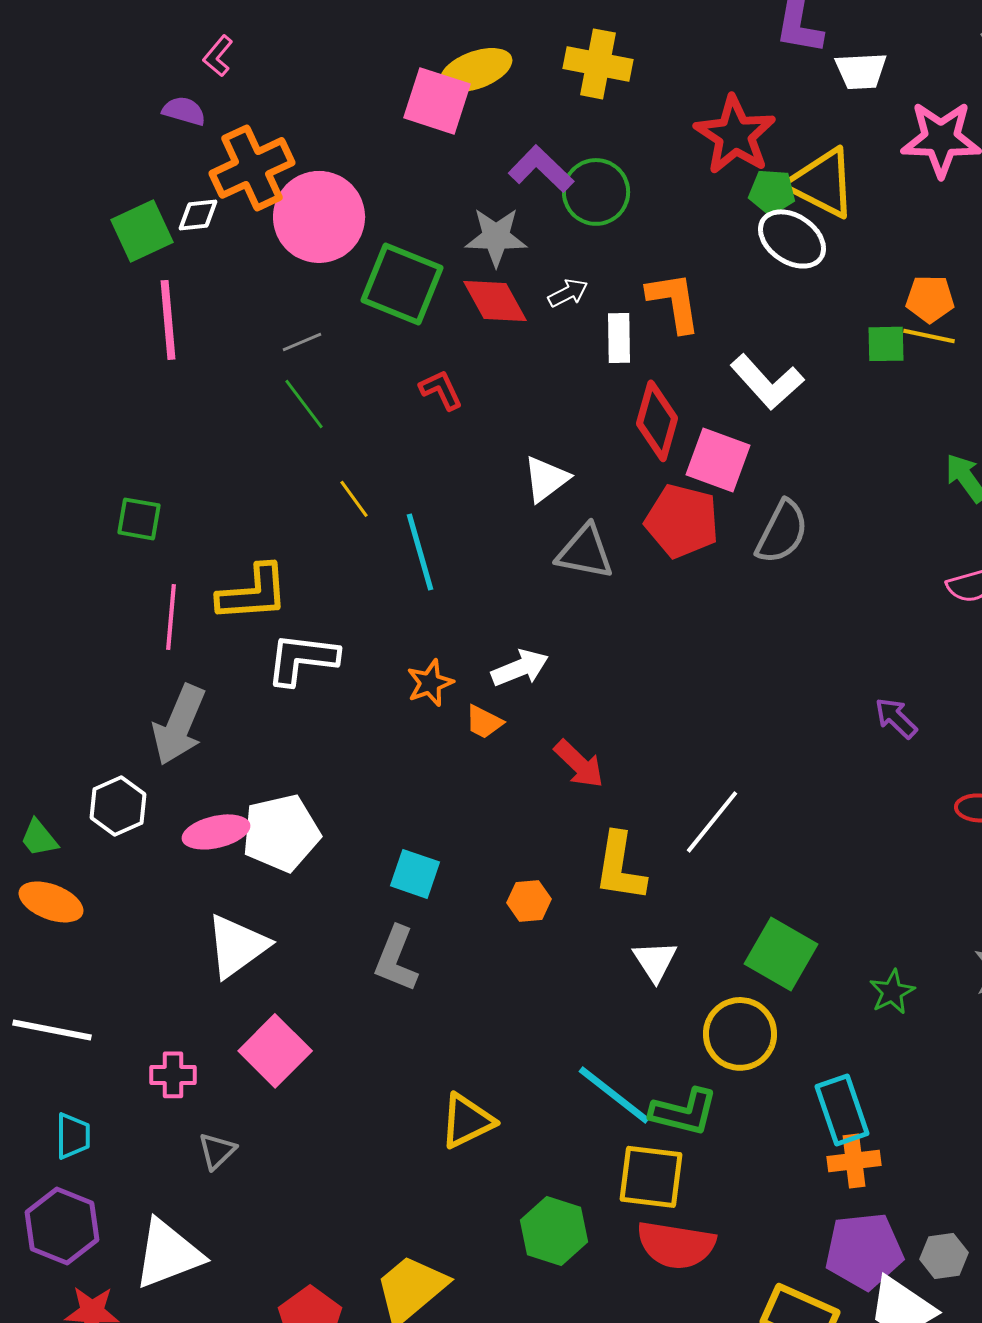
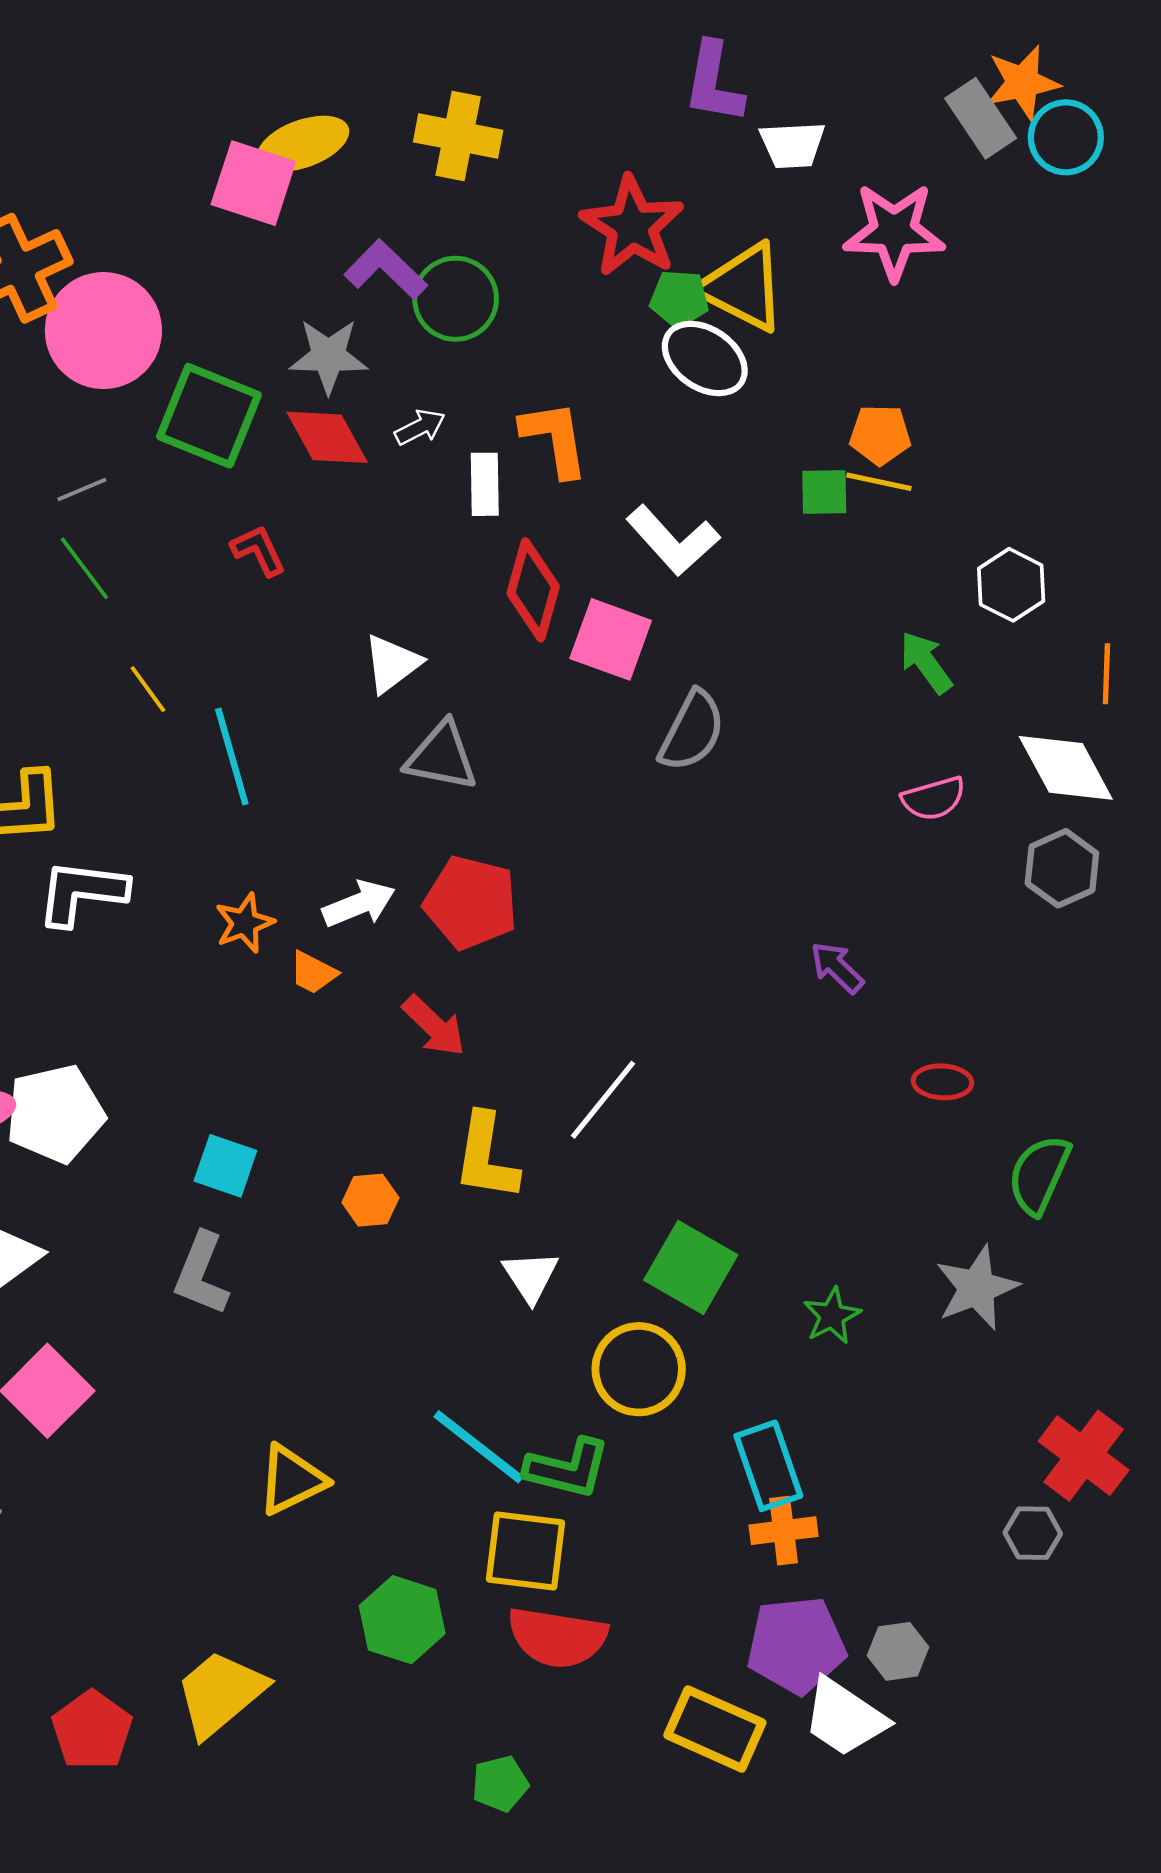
red pentagon: (682, 521) -> (471, 903), moved

